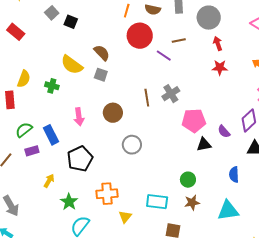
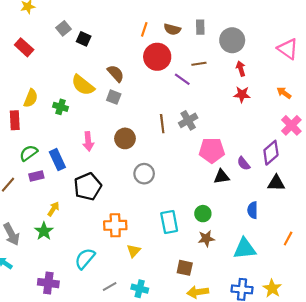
green star: (69, 202) -> (44, 231), moved
cyan rectangle: (157, 202) -> (169, 222), moved, turned 70

